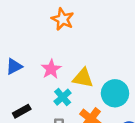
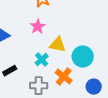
pink star: (51, 69) -> (38, 27), moved

